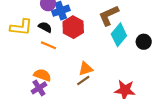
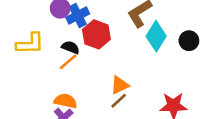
black semicircle: (45, 27) -> (71, 47), moved
orange line: (48, 45) -> (68, 62), turned -56

